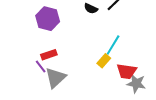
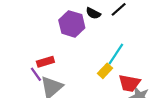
purple hexagon: (48, 19) -> (72, 24), moved

